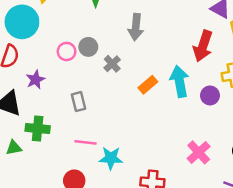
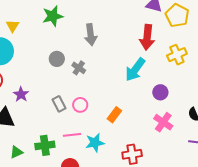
pink circle: (67, 51) -> (80, 105), moved
cyan arrow: (180, 81) -> (135, 70), turned -120
orange rectangle: (148, 85) -> (114, 115), moved
purple circle: (210, 95) -> (160, 92), moved
green cross: (38, 128) -> (45, 145), moved

